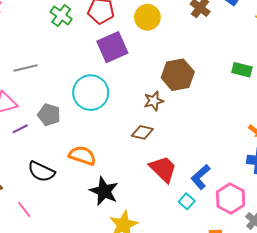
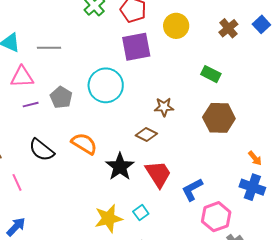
green rectangle: (242, 70) -> (211, 74), moved
brown hexagon: (178, 75) -> (219, 118), moved
black star: (104, 191) -> (120, 167), moved
cyan square: (187, 201) -> (141, 213), moved

